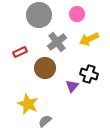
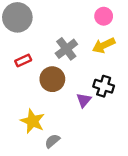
pink circle: (77, 14) -> (104, 16), moved
gray circle: (39, 15) -> (17, 17), moved

